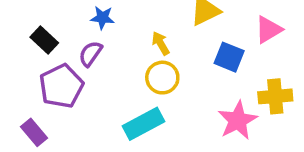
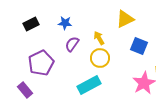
black rectangle: (44, 40) -> (31, 24), moved, turned -70
purple semicircle: (90, 54) -> (72, 44), moved

